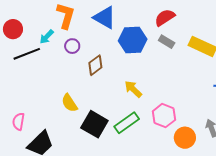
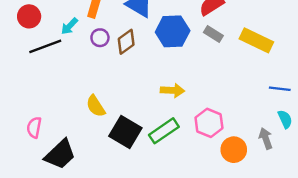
brown diamond: (95, 65) -> (126, 42), moved
yellow arrow: (133, 89) -> (172, 90), turned 138

